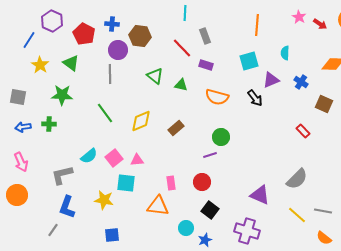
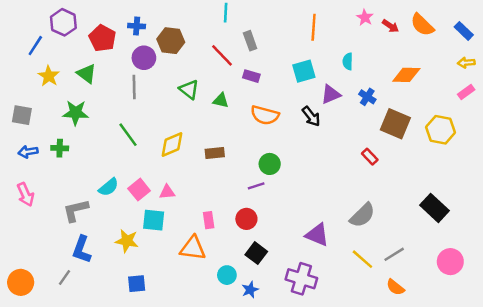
brown square: (324, 104) -> (395, 124), size x1.4
brown rectangle: (176, 128) -> (215, 153), turned 35
orange circle: (17, 195) -> (21, 282), moved
gray line: (323, 211) -> (394, 254), turned -42

